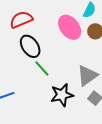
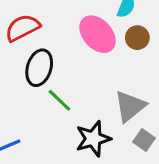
black ellipse: (30, 46) -> (39, 68), turned 55

